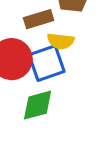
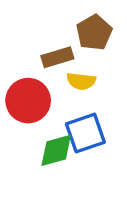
blue square: (47, 63) -> (85, 133), moved

